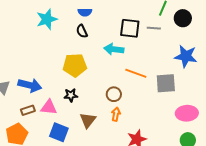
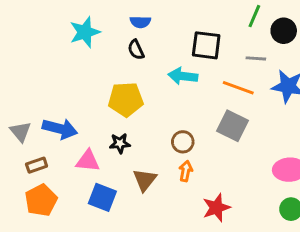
gray line: (154, 28) -> (256, 58), moved
orange line: (136, 73) -> (238, 88), moved
gray square: (166, 83) -> (232, 126), moved, turned 30
brown rectangle: (28, 110) -> (37, 165), moved

